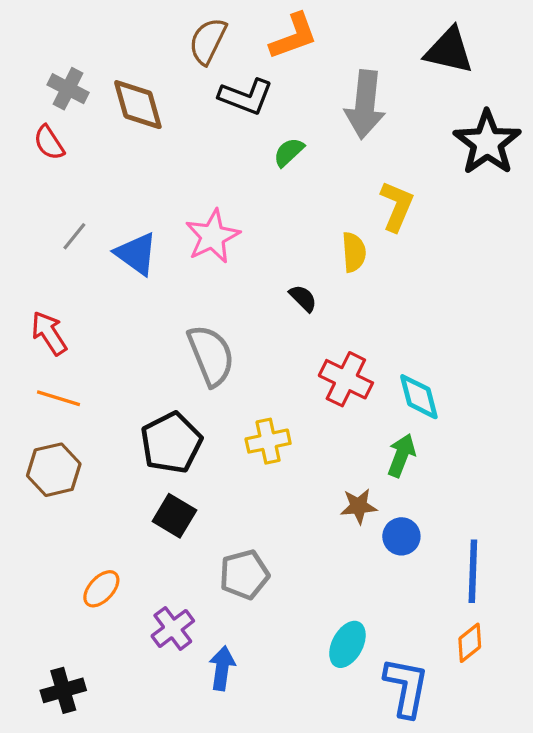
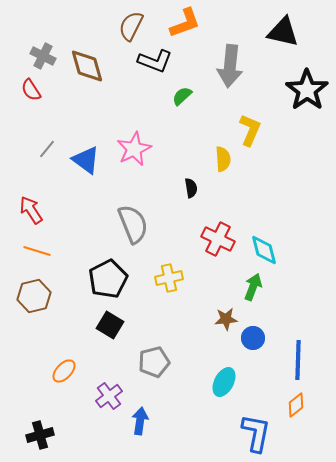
black semicircle: (303, 298) -> (191, 188), turned 36
cyan ellipse: (347, 644) -> (224, 382), moved

